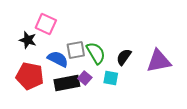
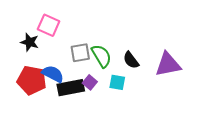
black semicircle: (124, 57) -> (131, 60), turned -72
blue semicircle: (58, 59) -> (53, 74), moved

